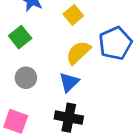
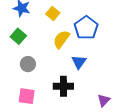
blue triangle: (69, 82) -> (79, 62), moved

